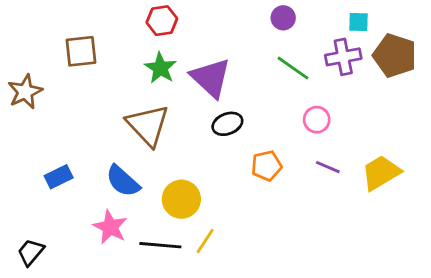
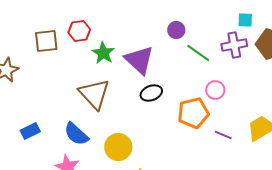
purple circle: (283, 18) -> (176, 30), moved
red hexagon: (162, 21) -> (79, 31), moved
orange pentagon: (266, 166) -> (193, 113), moved, size x1.4
purple line: (328, 167) -> (223, 135), moved

